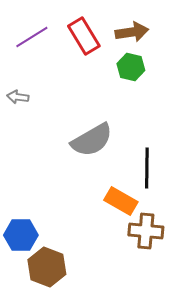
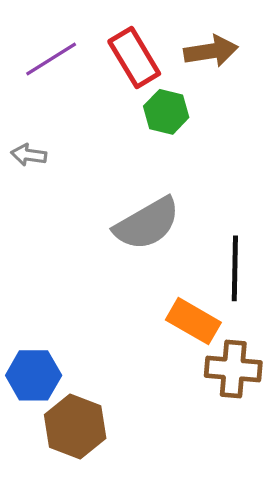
green hexagon: (131, 67) -> (166, 112), moved

